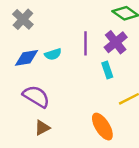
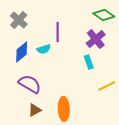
purple line: (86, 43) -> (58, 32), moved
blue diamond: (27, 58) -> (22, 52), turned -30
orange ellipse: (102, 127) -> (64, 109), moved, turned 30

